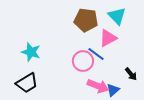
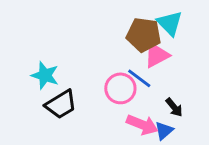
brown pentagon: (86, 20) -> (144, 35), moved
black arrow: (131, 74) -> (174, 107), moved
black trapezoid: (27, 83) -> (61, 104), moved

